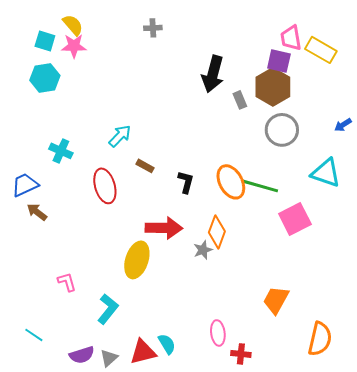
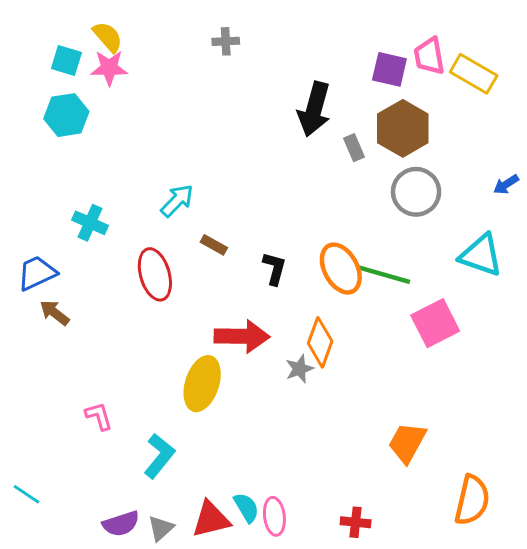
purple square: (279, 61) -> (389, 69), moved
pink ellipse: (218, 333) -> (274, 516), moved
cyan line: (34, 335) -> (27, 494), moved

